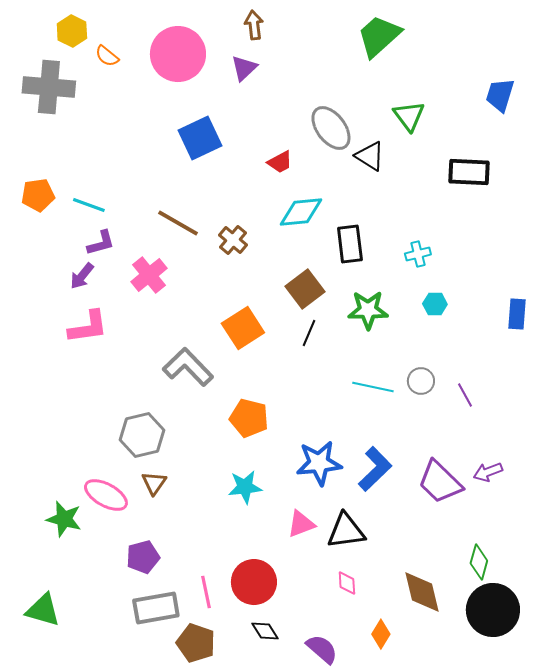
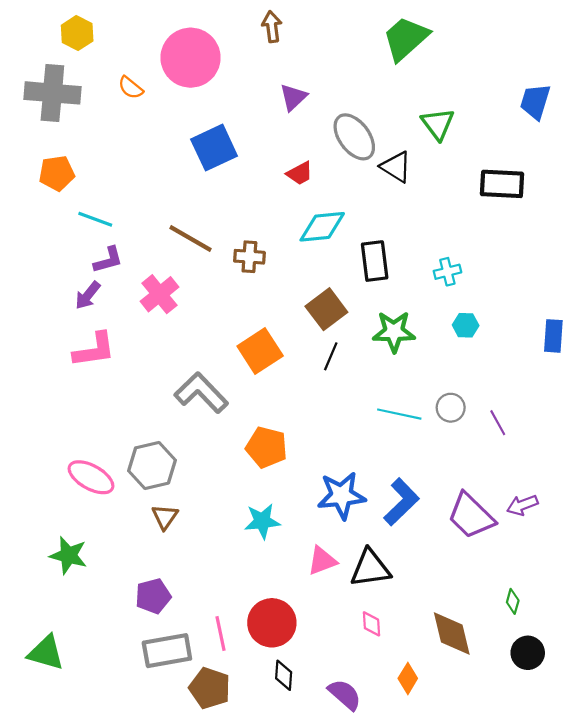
orange semicircle: (107, 56) -> (131, 88), moved
purple triangle: (244, 68) -> (293, 97), moved
orange pentagon: (38, 195) -> (57, 173), moved
brown cross: (233, 240) -> (249, 257), turned -36
pink ellipse: (106, 495) -> (91, 477), moved
green diamond: (479, 562) -> (513, 601), size x0.7
black circle: (493, 610) -> (528, 653), size x0.6
black diamond: (265, 631) -> (284, 675), turned 36

